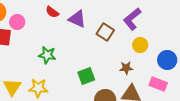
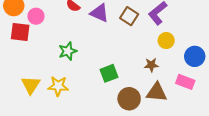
brown square: (105, 32) -> (129, 16), moved
green star: (47, 55) -> (68, 51), turned -30

